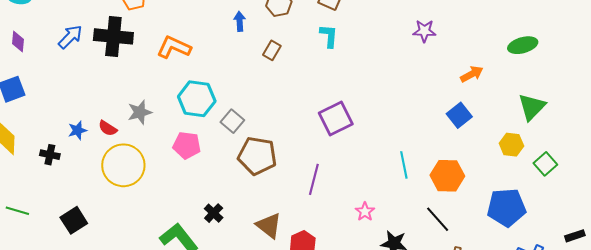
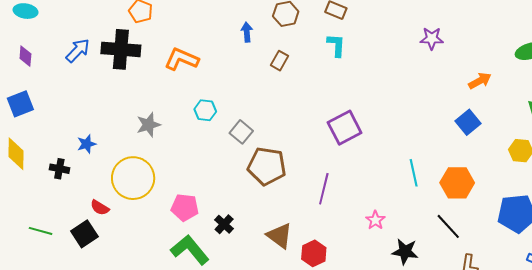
cyan hexagon: (197, 99) -> (205, 110), size x0.6
red semicircle: (108, 128) -> (100, 208), moved
pink pentagon: (187, 145) -> (185, 207), moved
green line: (17, 211) -> (41, 231), moved

